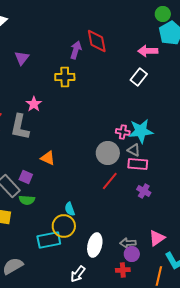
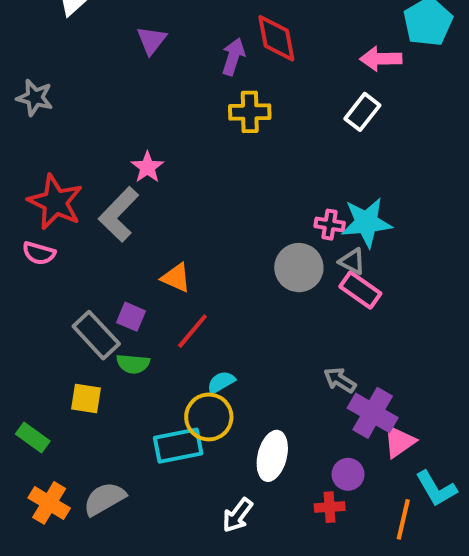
purple triangle: (22, 58) -> (151, 40), moved
yellow cross: (65, 77) -> (250, 112), moved
gray L-shape: (20, 127) -> (119, 214), turned 32
pink rectangle: (138, 164) -> (360, 290), turned 30
red line: (110, 181) -> (192, 331), moved
purple cross: (144, 191) -> (373, 413), moved, size x1.6
cyan semicircle: (70, 209) -> (221, 382), turned 80
gray arrow: (128, 243) -> (340, 380), moved, turned 35

